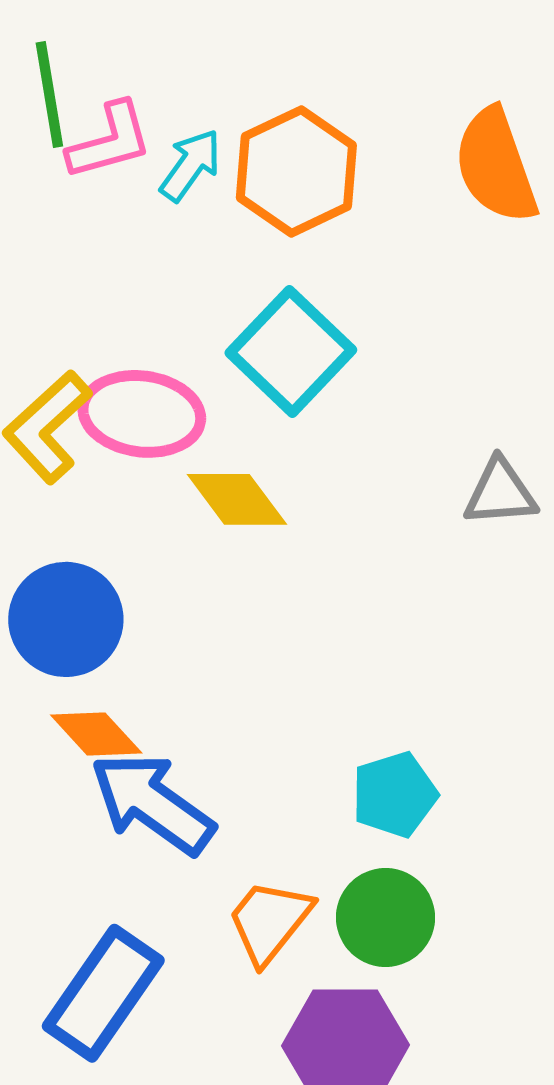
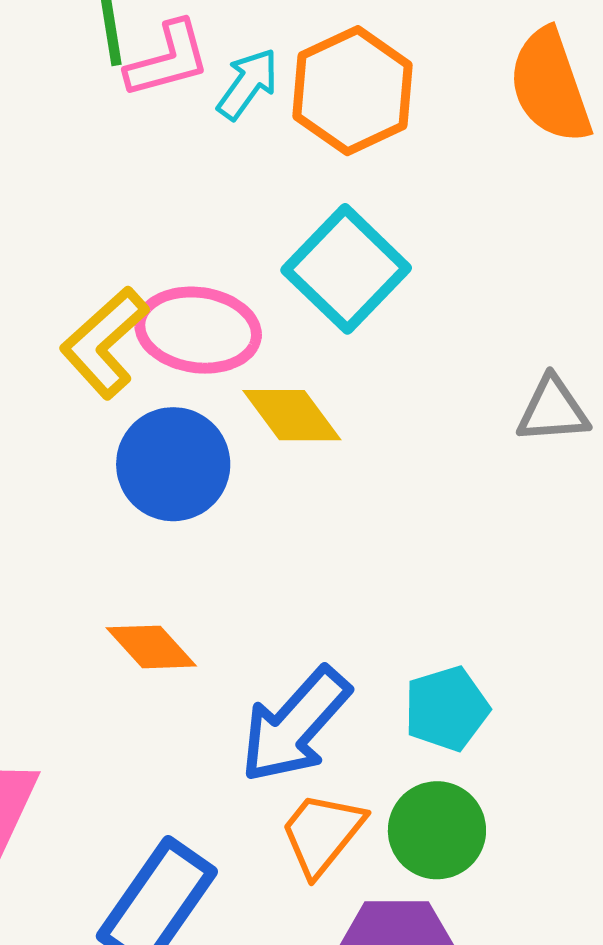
blue circle: (66, 619) -> (173, 464), moved
blue arrow: (152, 803) -> (295, 725), moved, turned -84

